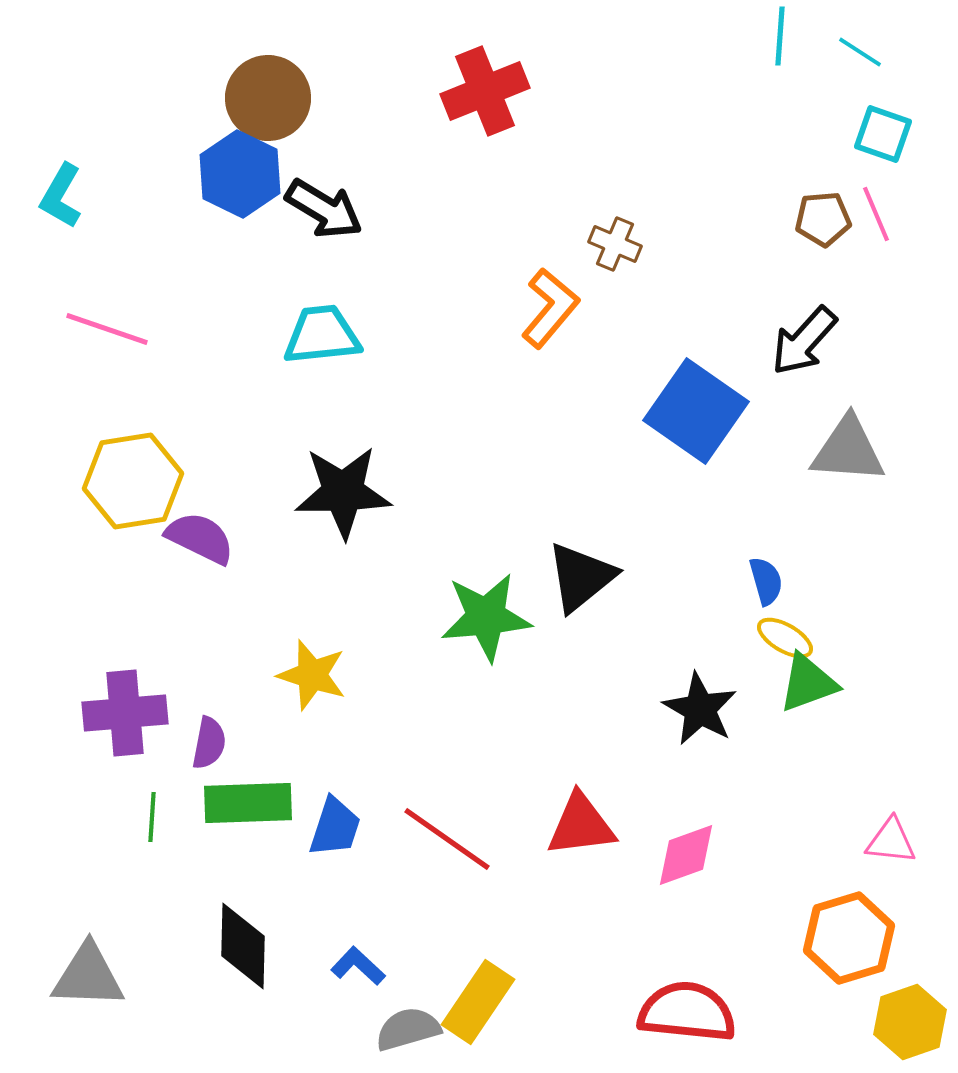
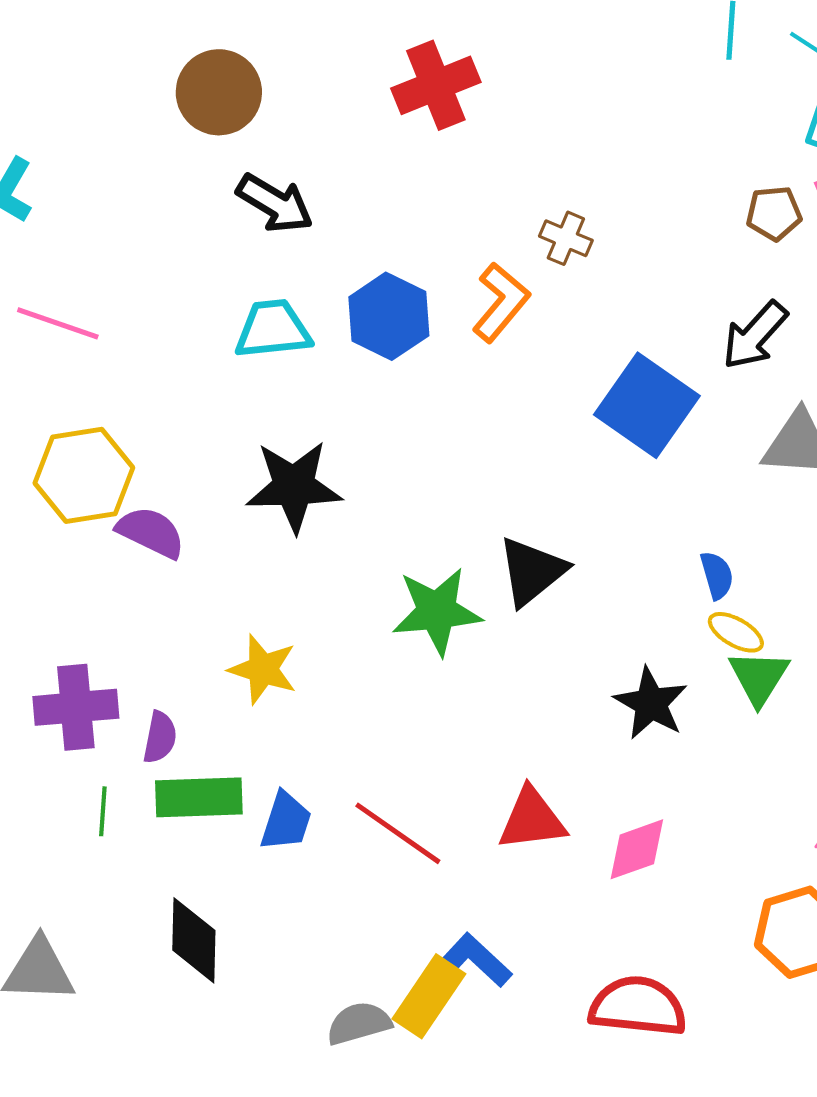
blue hexagon: (240, 174) -> (389, 316), moved
green triangle: (808, 683) -> (759, 677), turned -38
blue L-shape: (358, 966) -> (474, 960), moved, size x1.4

